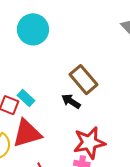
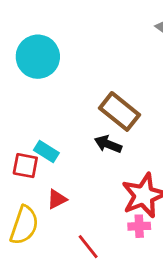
red triangle: (27, 133) -> (57, 199), size x0.5

